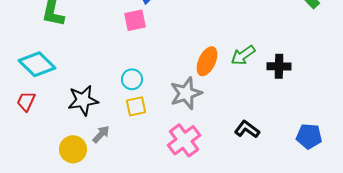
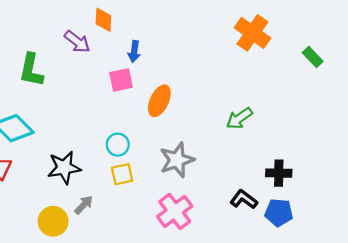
orange ellipse: (207, 61) -> (159, 101), moved
black cross: (279, 66) -> (279, 173), moved
blue pentagon: (309, 136) -> (279, 213), moved

